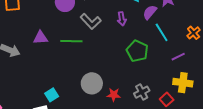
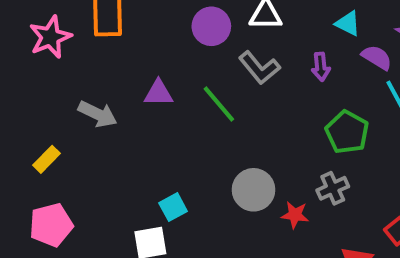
purple semicircle: (150, 12) -> (377, 57), turned 77
green line: (71, 41) -> (219, 104), turned 45
gray cross: (142, 92) -> (333, 188), moved

